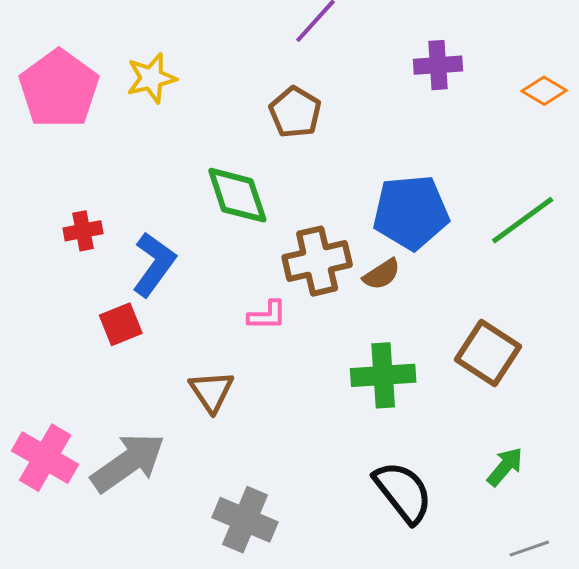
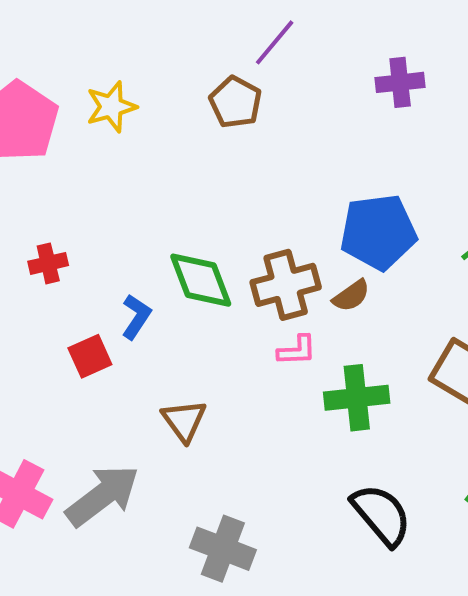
brown pentagon: (295, 112) -> (235, 102), moved
green diamond: (237, 195) -> (201, 280), moved
blue L-shape: (154, 264) -> (136, 317), moved, size x0.7
pink L-shape: (267, 315) -> (297, 350), moved

